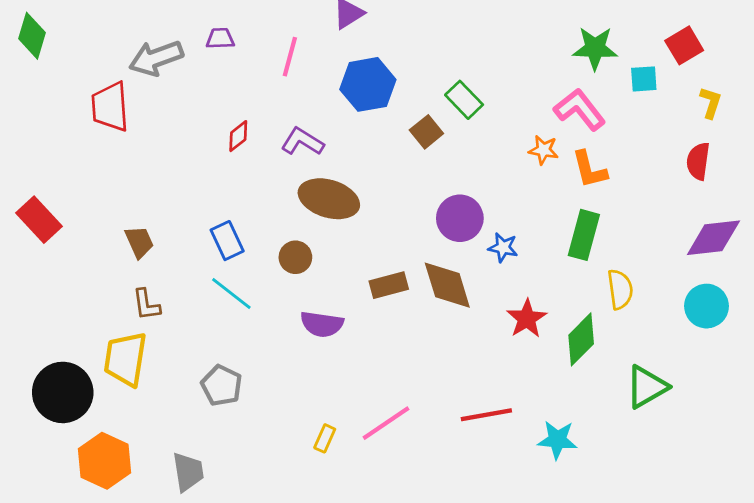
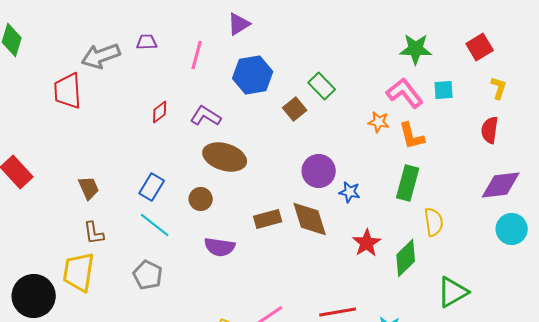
cyan square: (644, 79) -> (444, 90), moved
blue rectangle: (227, 241) -> (152, 187), turned 56
cyan circle: (707, 306) -> (512, 229), moved
gray pentagon: (222, 385) -> (148, 275), moved

